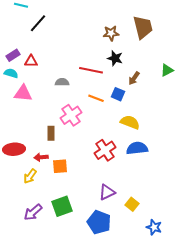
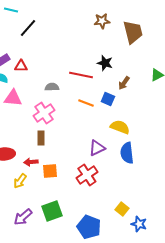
brown star: (111, 33) -> (102, 21), moved
pink cross: (71, 115) -> (44, 113), moved
blue semicircle: (137, 148) -> (127, 153), turned -90
red cross: (105, 150) -> (87, 175), moved
purple triangle: (107, 192) -> (97, 148), moved
blue star: (154, 227) -> (139, 224), moved

